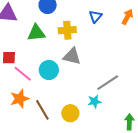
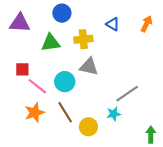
blue triangle: (95, 16) -> (113, 24), turned -40
brown line: (42, 110) -> (65, 112), moved

